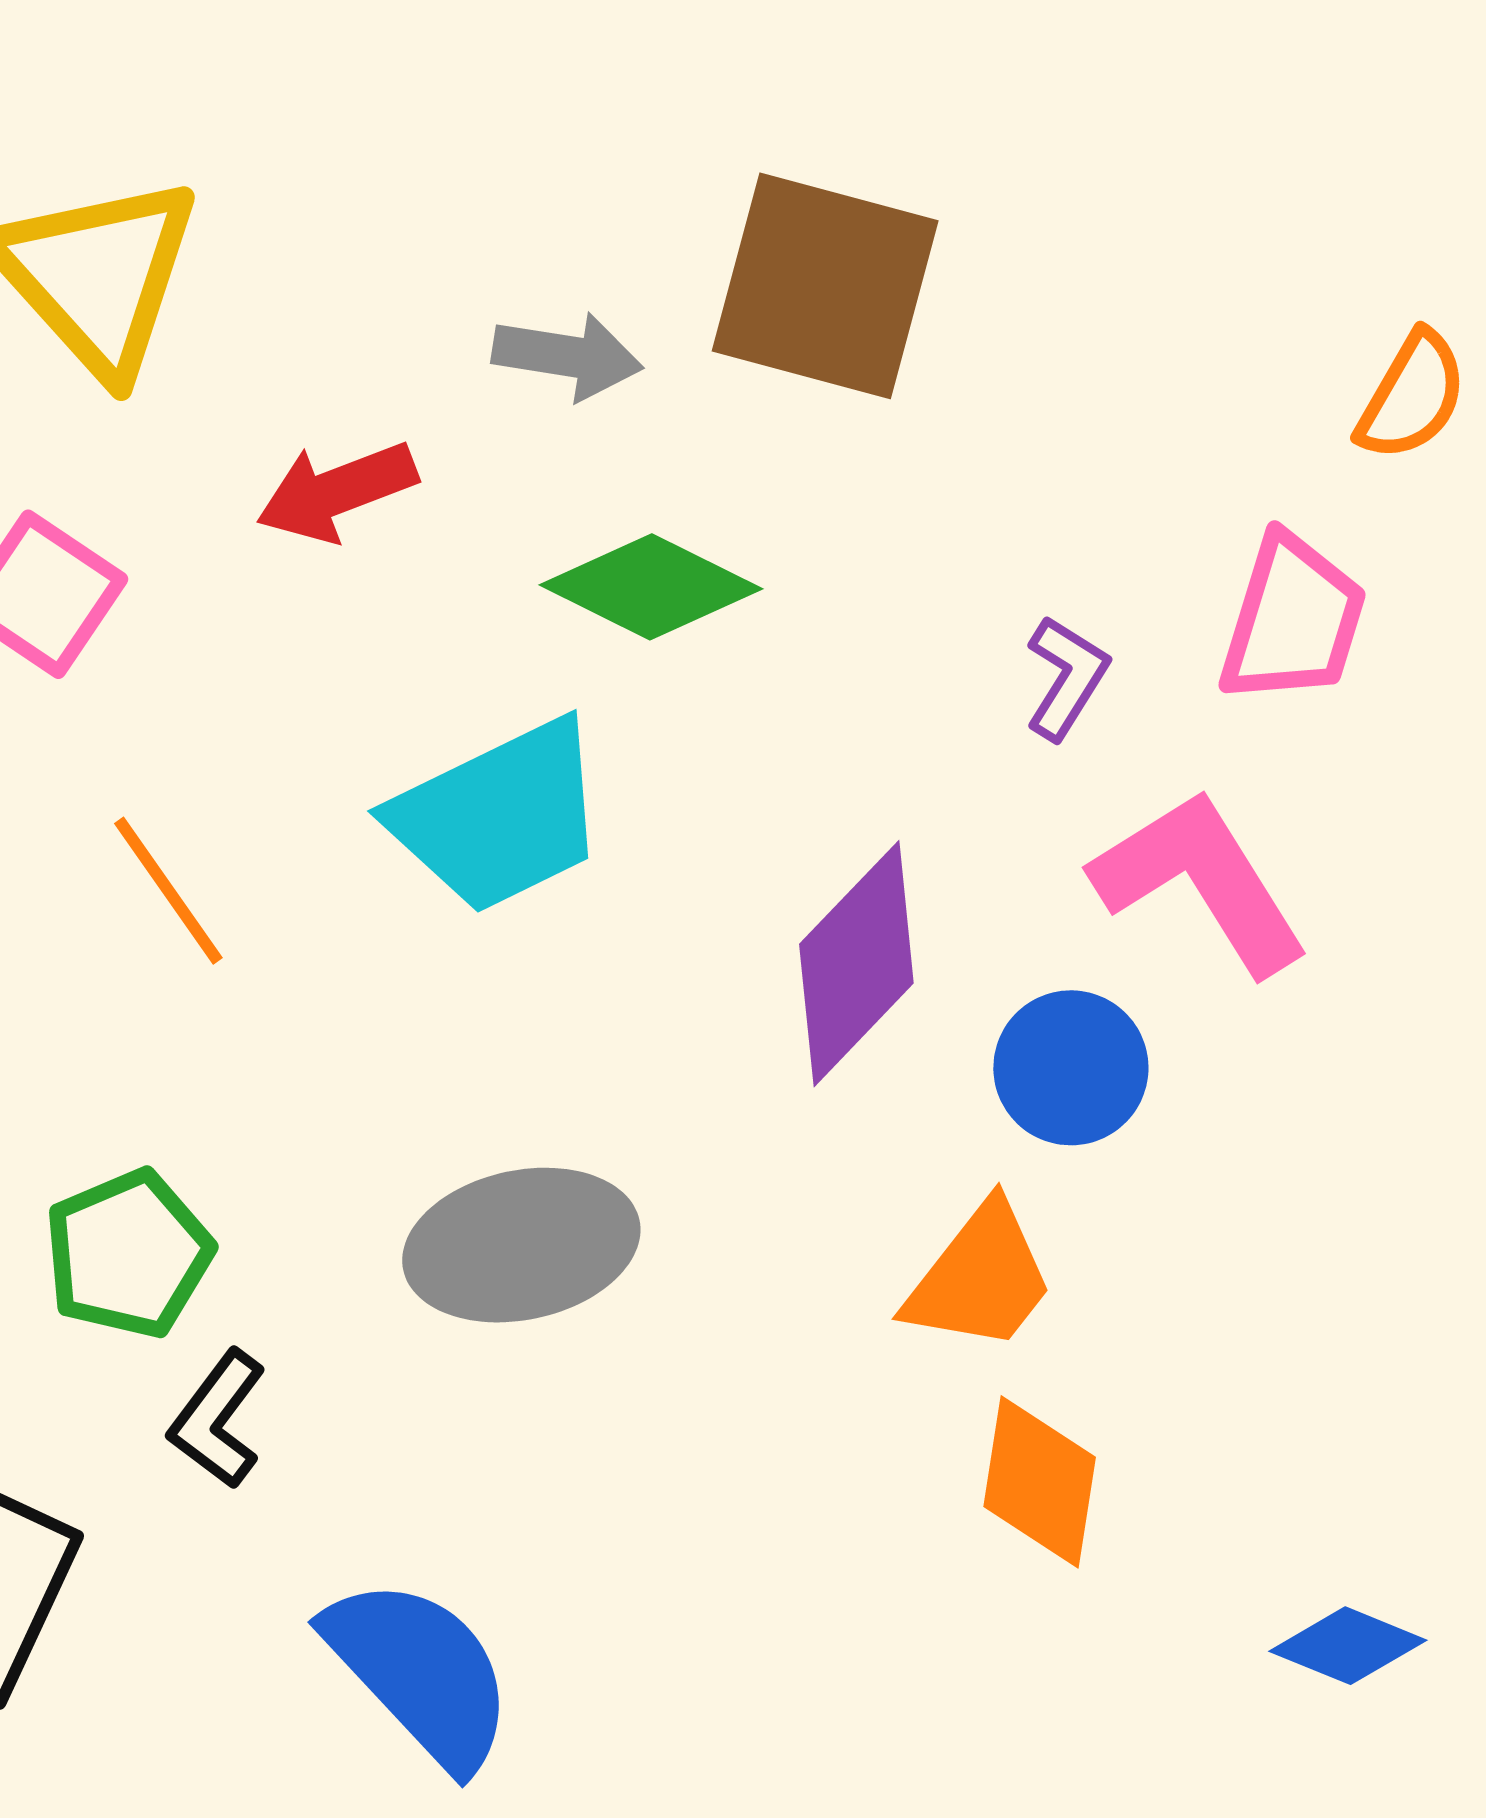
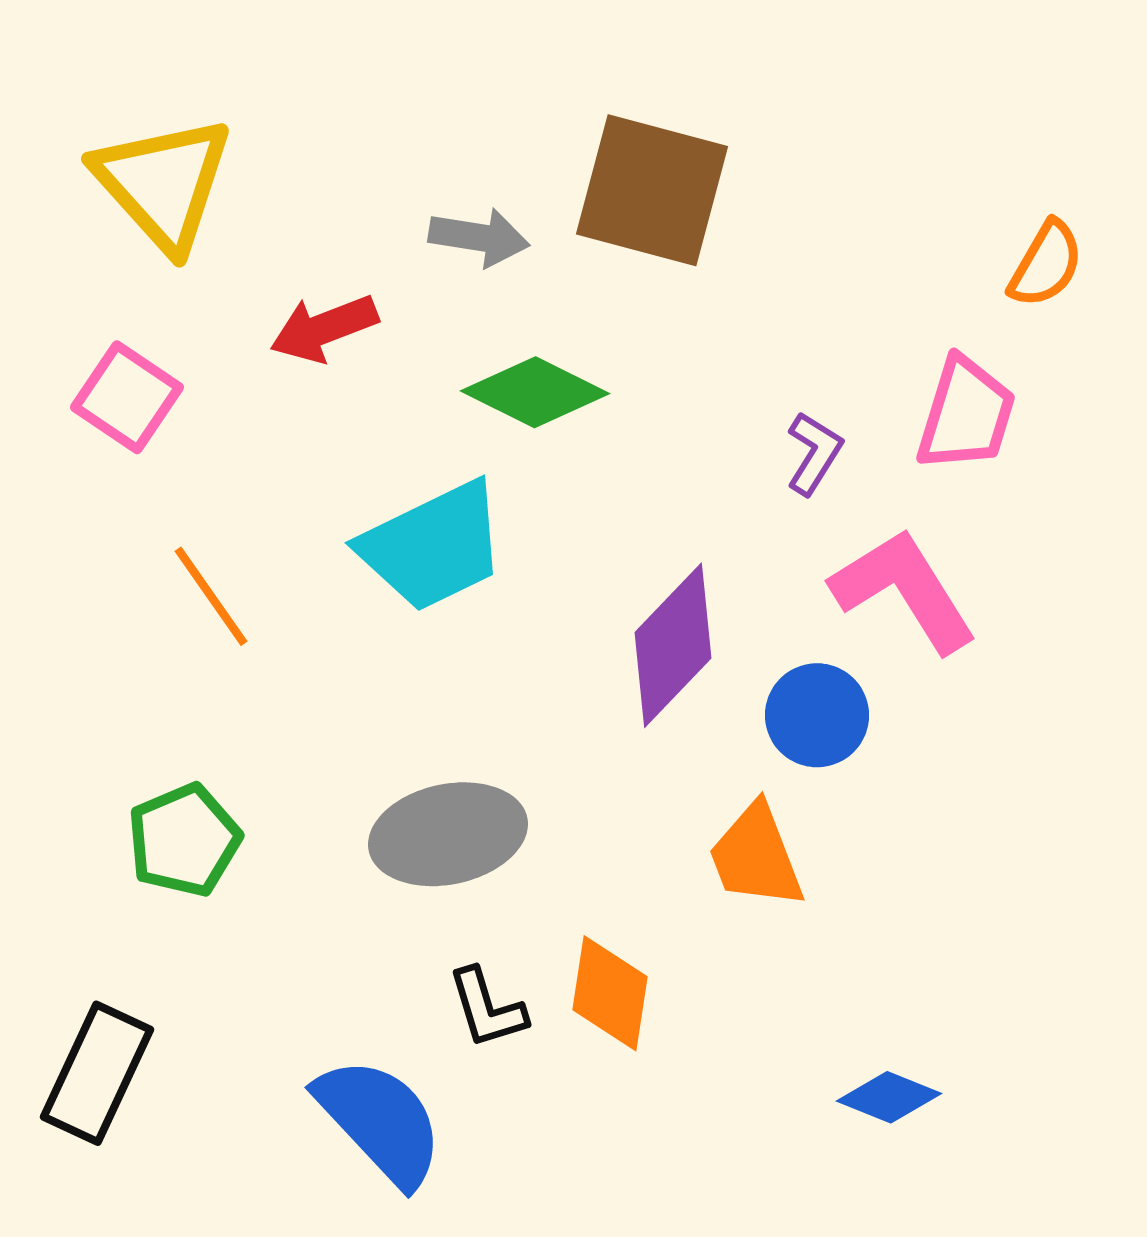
orange trapezoid: (980, 1278) -> (756, 856), turned 121
black L-shape: (218, 1419) -> (487, 1008), moved, turned -54
orange diamond: (1040, 1482) -> (610, 993), moved
blue diamond: (1348, 1646) -> (889, 1097), moved

